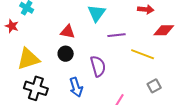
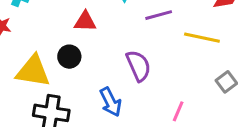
black circle: (66, 54) -> (69, 57), moved
yellow triangle: (28, 59) -> (33, 71), turned 35

